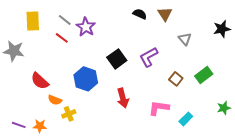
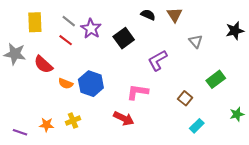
black square: (117, 59) -> (124, 38), moved
brown square: (176, 79) -> (185, 98), moved
red semicircle: (40, 81) -> (43, 65), moved
red arrow: (123, 98) -> (124, 118), moved, turned -48
orange semicircle: (55, 100) -> (66, 84), moved
pink L-shape: (159, 108) -> (137, 92), moved
orange star: (40, 126) -> (47, 125), moved

